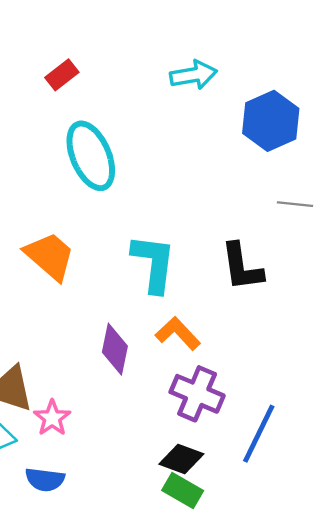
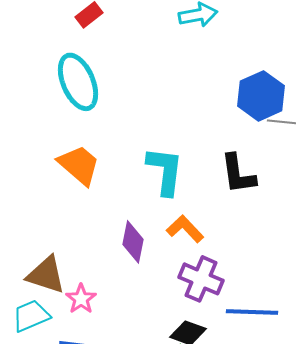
blue hexagon: (271, 121) -> (261, 96), moved
cyan ellipse: (91, 156) -> (78, 82), moved
blue line: (259, 434) -> (252, 312), turned 66

